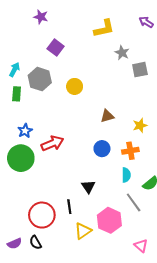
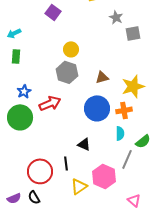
cyan arrow: (14, 70) -> (14, 33), turned -144
gray hexagon: (40, 79) -> (67, 72), moved
yellow star: (140, 125) -> (133, 86), size x1.6
blue circle: (102, 149) -> (97, 108), size x1.6
black triangle: (88, 187) -> (84, 144), turned -32
gray line: (134, 202) -> (127, 159), turned 60

